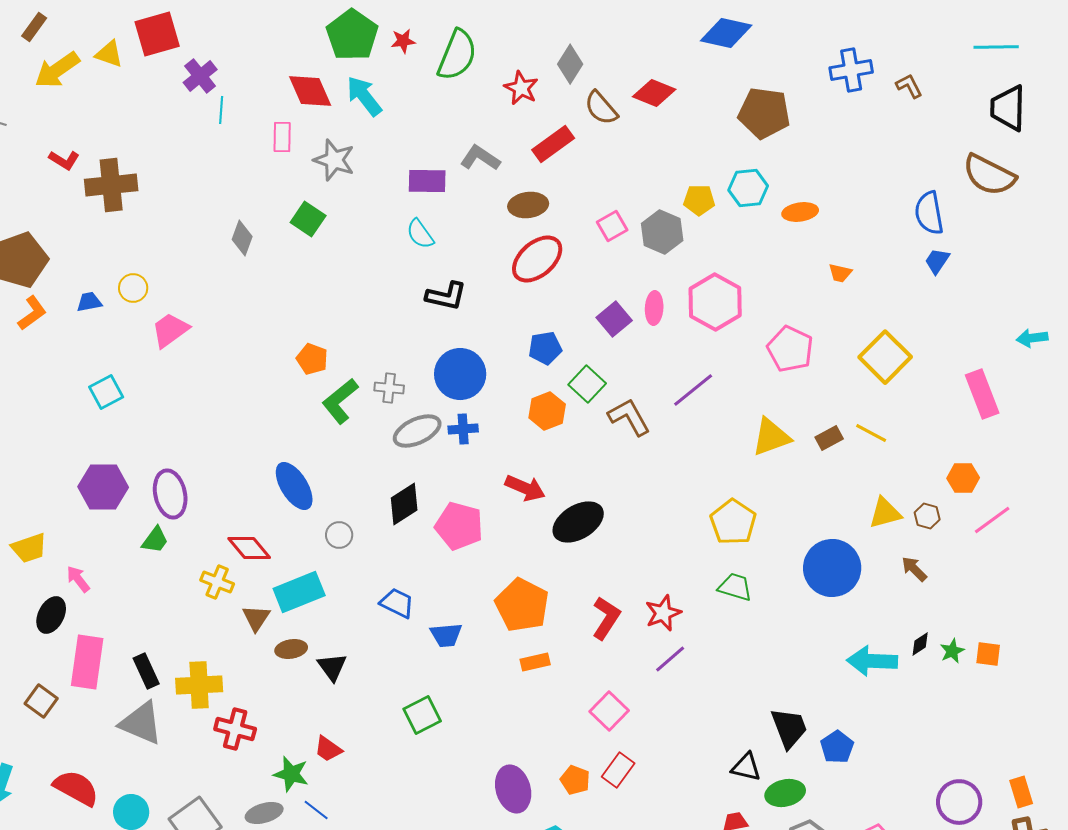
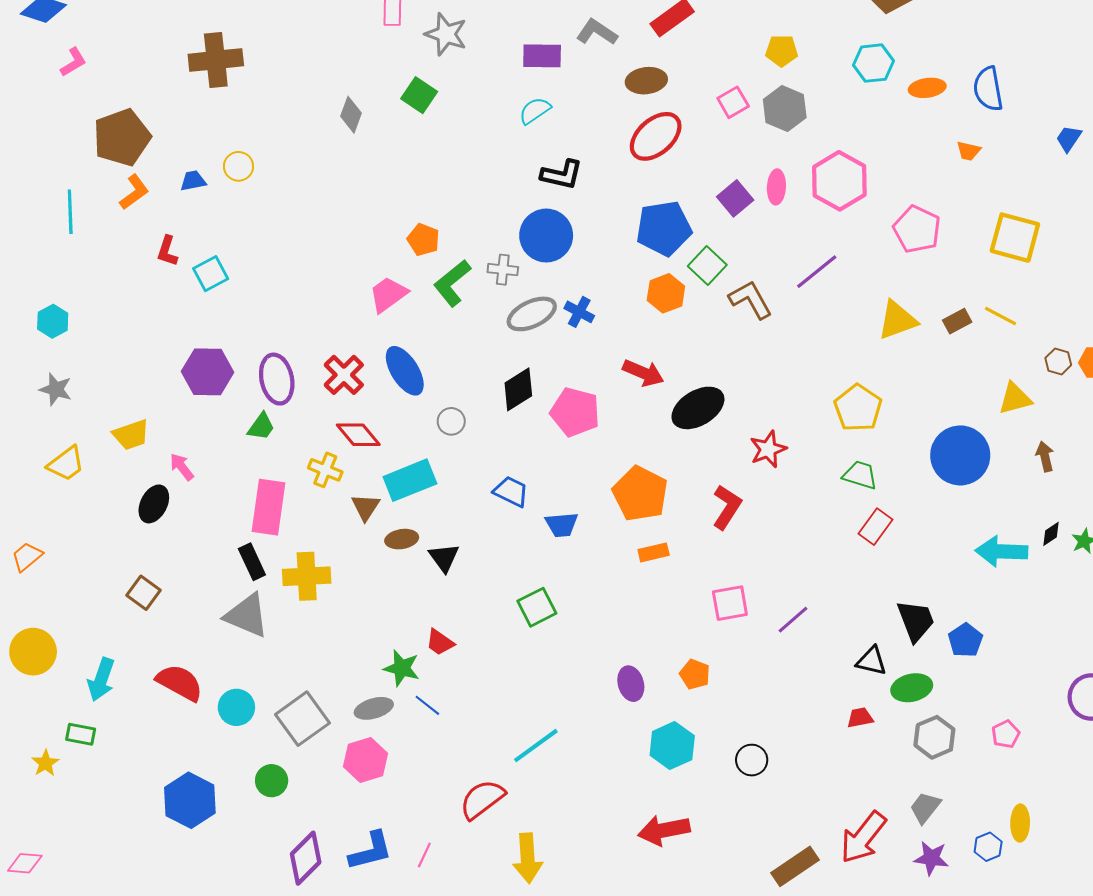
red L-shape: (64, 160) -> (167, 251), moved, turned 76
yellow pentagon: (699, 200) -> (782, 51), moved
blue semicircle: (929, 213) -> (988, 89), moved
cyan semicircle: (420, 234) -> (535, 111), turned 92
pink trapezoid: (170, 330) -> (388, 294), moved
blue pentagon: (545, 348) -> (664, 228), size x1.6
yellow square: (885, 357) -> (1015, 238), turned -30
blue circle: (460, 374) -> (546, 236), moved
blue cross: (463, 429) -> (579, 312), turned 32
brown hexagon: (927, 516) -> (1058, 361), moved
brown arrow: (914, 569) -> (1045, 456), turned 32
red star: (663, 613) -> (768, 449), moved
purple line: (670, 659) -> (793, 620), moved
pink rectangle: (87, 662) -> (268, 507), moved
pink square: (609, 711) -> (730, 603), turned 36
red cross: (235, 729) -> (344, 375), moved, turned 30
red rectangle: (618, 770) -> (876, 527), moved
purple ellipse: (513, 789) -> (631, 684), size x0.7

